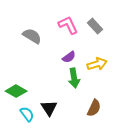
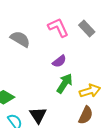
yellow arrow: (97, 64) -> (90, 91), moved
green arrow: (74, 78) -> (65, 83), turned -138

